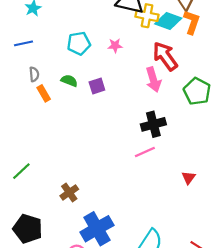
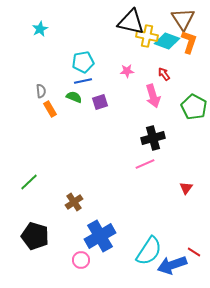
blue line: (23, 43) -> (83, 81), moved
pink star: (115, 46) -> (127, 71), moved
red arrow: (165, 56) -> (164, 74), size x0.5

